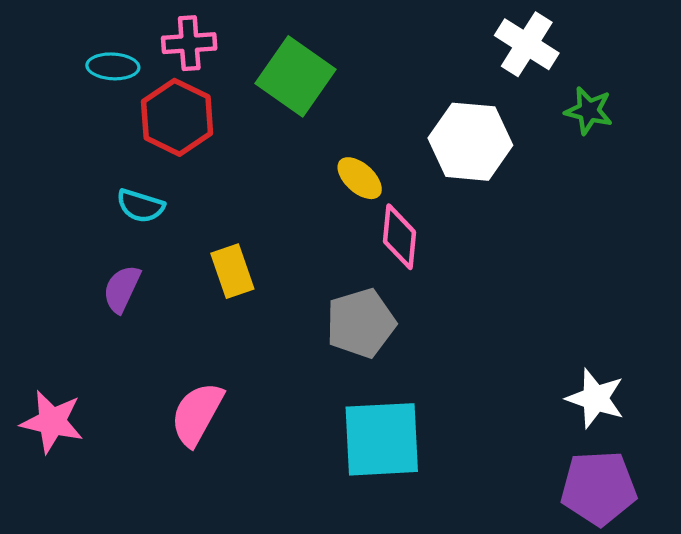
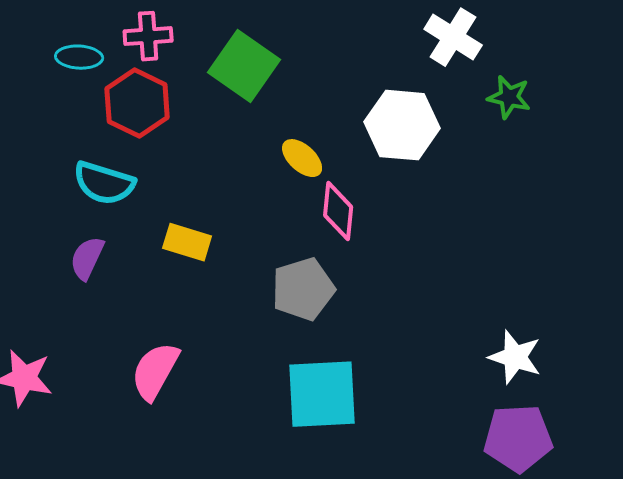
cyan semicircle: (141, 206) -> (104, 183), size x1.4
yellow rectangle: (232, 271) -> (187, 242), turned -54

